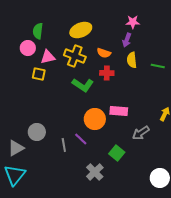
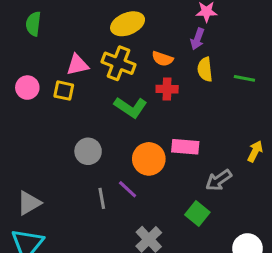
green semicircle: (38, 31) -> (33, 24), moved
pink circle: (28, 48) -> (27, 88), moved
gray circle: (37, 132) -> (88, 151), moved
green square: (117, 153) -> (197, 214), moved

